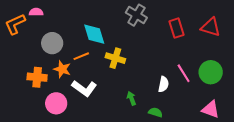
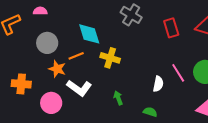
pink semicircle: (36, 12) -> (40, 11), moved
orange cross: (37, 77) -> (21, 84), moved
green arrow: (131, 98) -> (118, 98), moved

